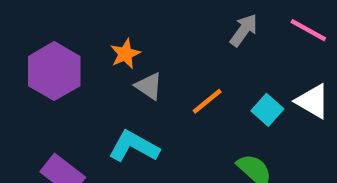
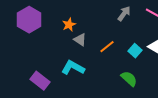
purple hexagon: (54, 71) -> (29, 20), moved

